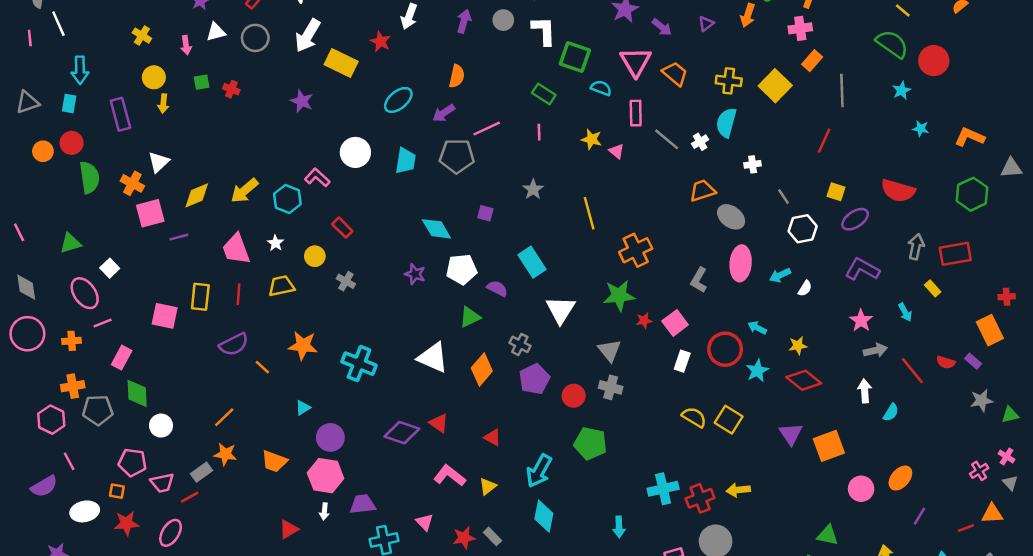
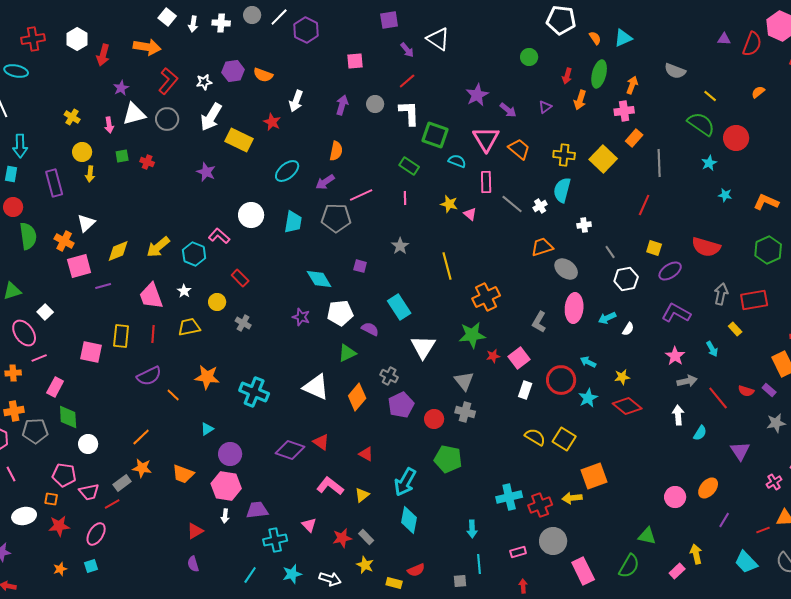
white triangle: (216, 32) -> (134, 114), size x1.4
purple triangle: (791, 434) -> (740, 451), moved
orange square: (829, 446) -> (594, 476), moved

